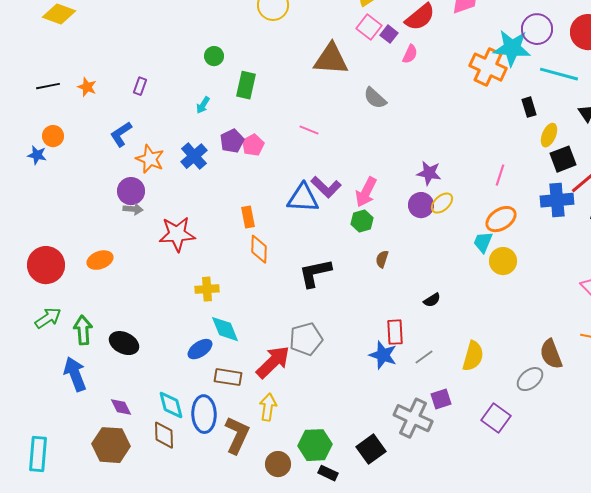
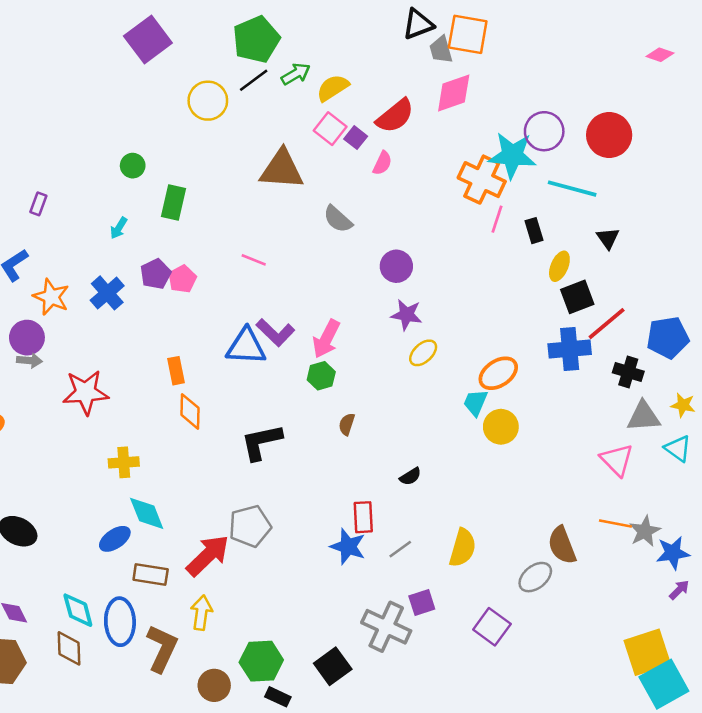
pink line: (500, 175) -> (497, 219), moved
purple circle: (421, 205) -> (396, 266), moved

